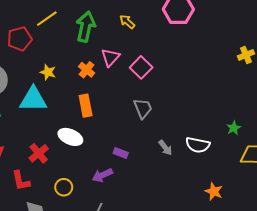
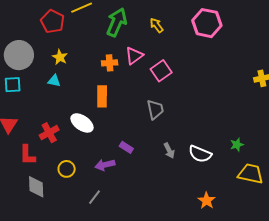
red pentagon: (20, 39) -> (53, 21), turned 30
orange cross: (87, 70) -> (110, 63), turned 35
yellow star: (48, 72) -> (60, 57), moved
cyan triangle: (33, 99) -> (54, 81), size x0.5

